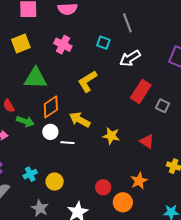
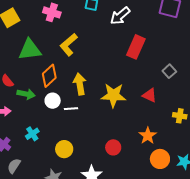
yellow L-shape: (87, 81) -> (69, 45), moved
gray square: (162, 106) -> (169, 71), moved, turned 32
yellow arrow: (80, 120) -> (80, 84), turned 60
yellow star: (111, 136) -> (113, 95), size x1.4
cyan cross: (30, 174) -> (32, 134), moved
orange circle: (123, 202) -> (160, 159), moved

